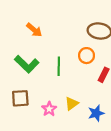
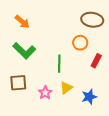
orange arrow: (34, 30) -> (22, 22), moved
green line: (59, 66) -> (59, 64), moved

